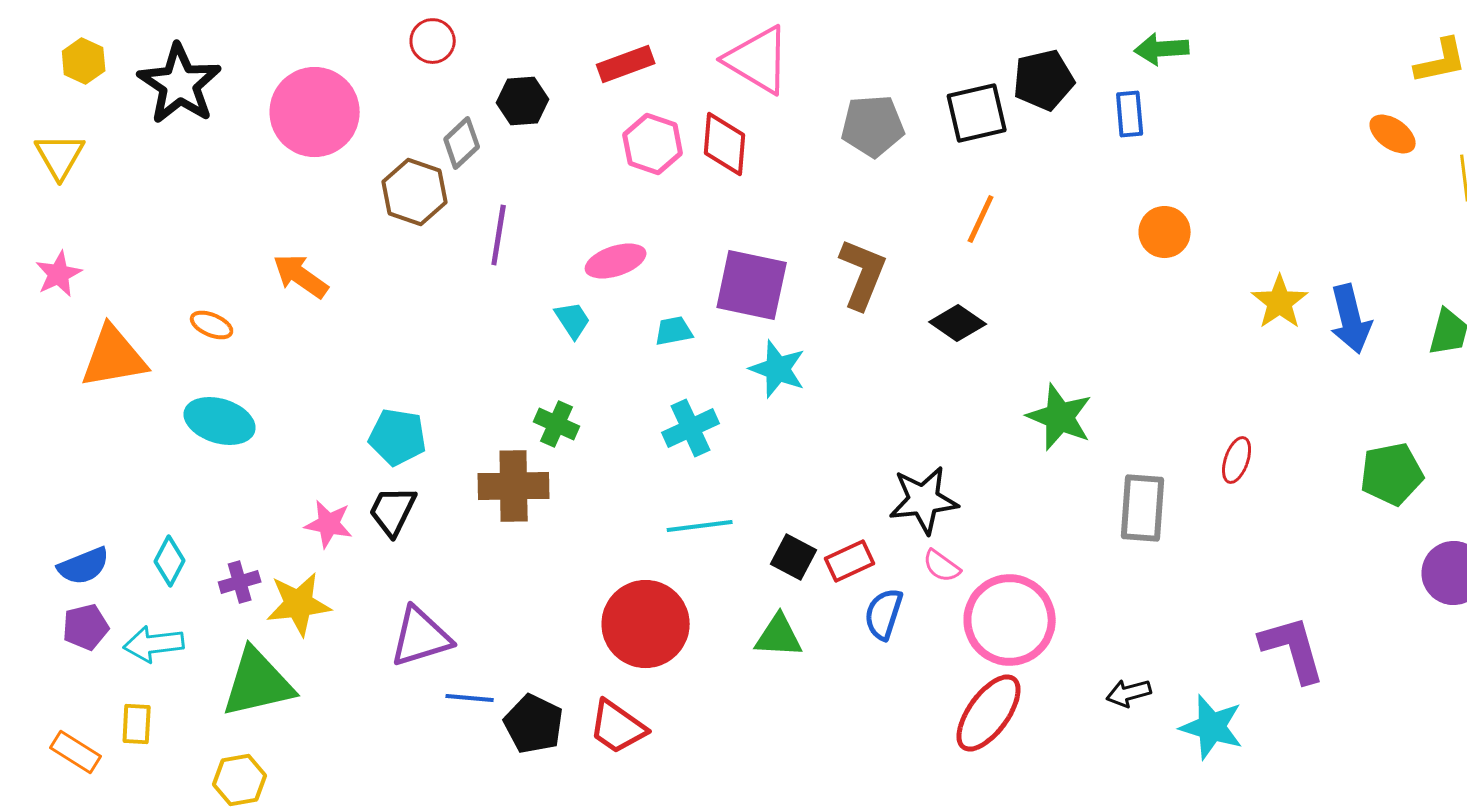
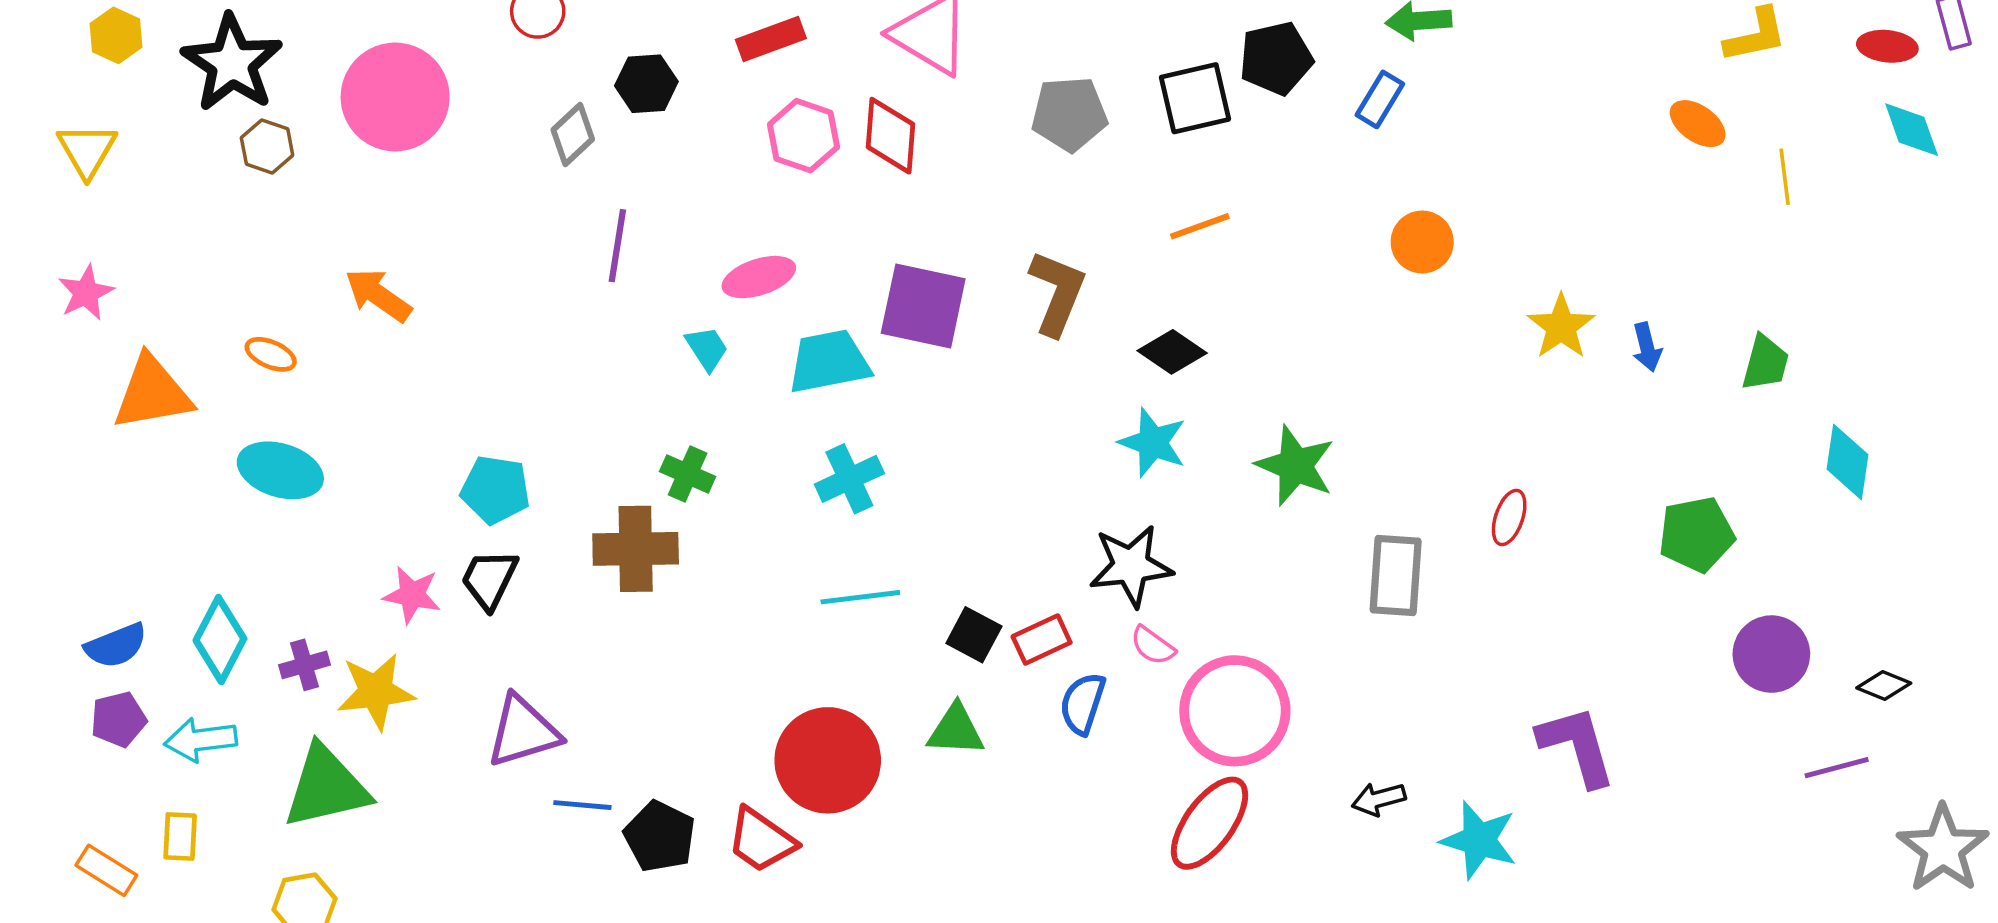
blue rectangle: (1130, 114) -> (1380, 99), turned 36
brown hexagon: (415, 192) -> (267, 147), moved, size x0.7
orange line: (981, 219) -> (1200, 226), turned 45
blue arrow: (1351, 319) -> (1647, 347), size x0.6
cyan trapezoid: (674, 331) -> (829, 362), size x1.8
cyan star: (778, 369) -> (1153, 443), moved
cyan diamond: (170, 561) -> (220, 640), size x1.4
red circle: (646, 624) -> (828, 760), moved

